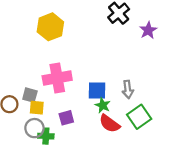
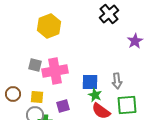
purple star: (148, 30) -> (135, 41), moved
gray square: (30, 95) -> (35, 65), moved
green square: (139, 117) -> (127, 105), turned 30

